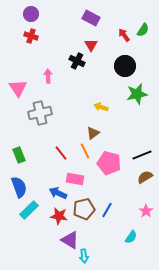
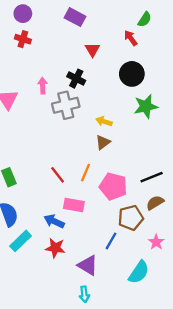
purple rectangle: (91, 18) -> (75, 17), moved
green semicircle: (143, 30) -> (145, 19), moved
black cross: (77, 61) -> (76, 79), moved
gray cross: (40, 113) -> (66, 105), moved
brown triangle: (93, 133) -> (103, 142), moved
orange line: (85, 151) -> (85, 173), turned 49
brown pentagon: (84, 209) -> (131, 218), moved
cyan semicircle: (131, 237) -> (139, 272), size x1.5
purple triangle: (70, 240) -> (88, 265), moved

